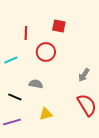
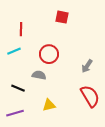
red line: (26, 33) -> (21, 29), moved
red circle: (46, 52) -> (49, 54), moved

